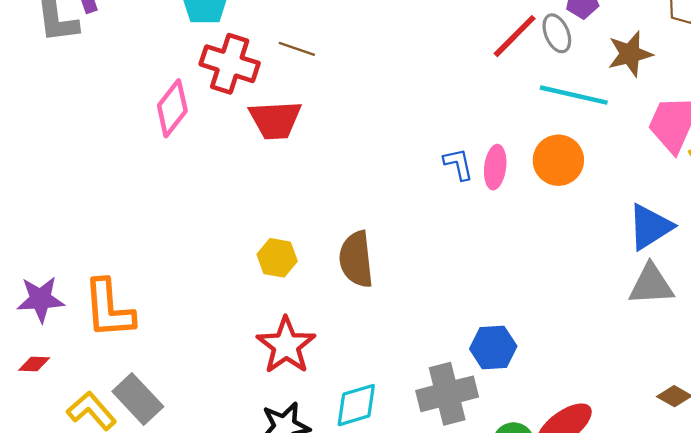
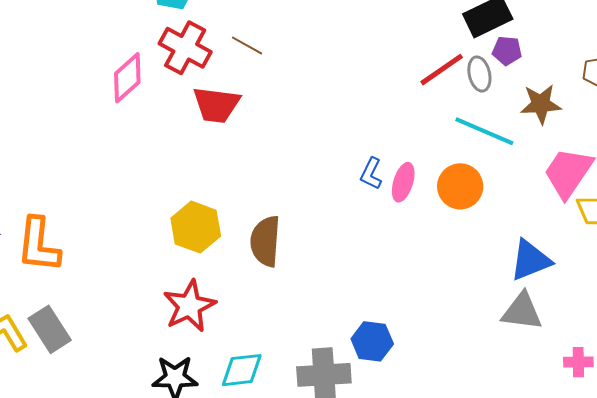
blue L-shape: (458, 164) -> (371, 174), turned -152
yellow hexagon: (277, 258) -> (196, 227), size x1.4

